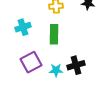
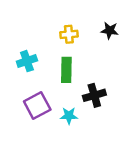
black cross: (76, 65) -> (94, 95), moved

